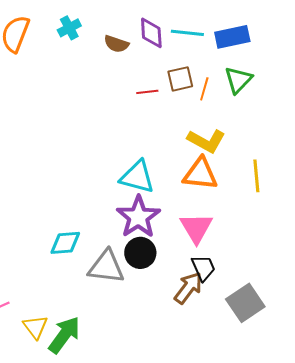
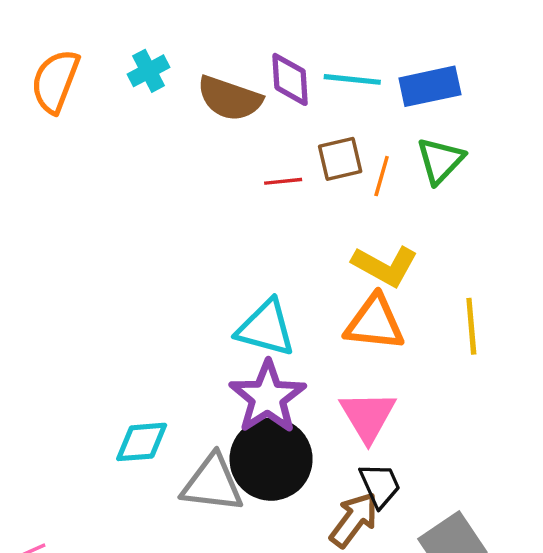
brown semicircle: (116, 44) -> (230, 98), size x1.5
black circle: (140, 253) -> (271, 459), size x1.5

